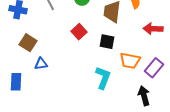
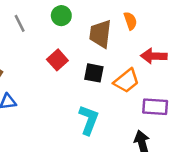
orange trapezoid: (130, 61) -> (126, 81), moved, turned -50
purple rectangle: (154, 68) -> (155, 107), turned 54

